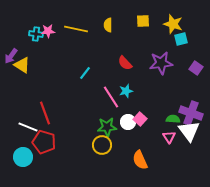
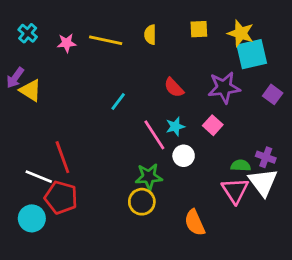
cyan cross: (36, 34) -> (28, 33), moved, turned 32
cyan square: (181, 39) -> (252, 54), size x1.6
purple cross: (191, 113) -> (266, 157), size x0.6
pink square: (140, 119) -> (213, 125), moved
white circle: (128, 122) -> (184, 156), moved
pink triangle: (169, 137) -> (235, 191), size x1.5

